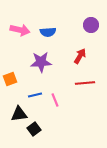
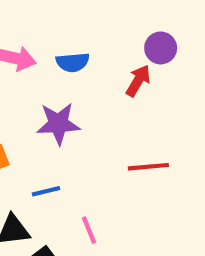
red arrow: (80, 56) -> (138, 81), moved
pink line: (55, 100) -> (89, 230), moved

